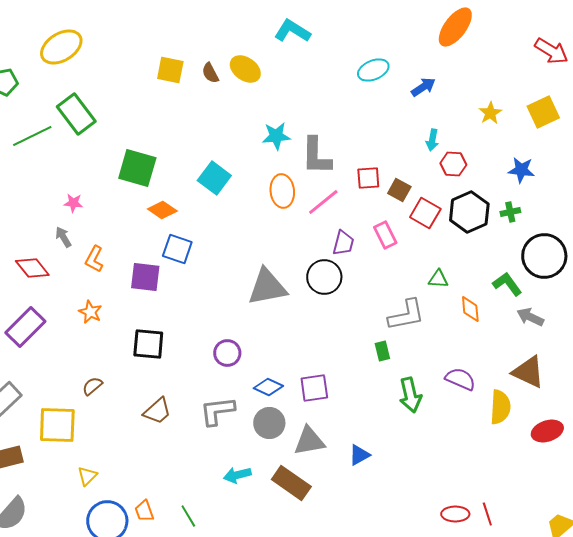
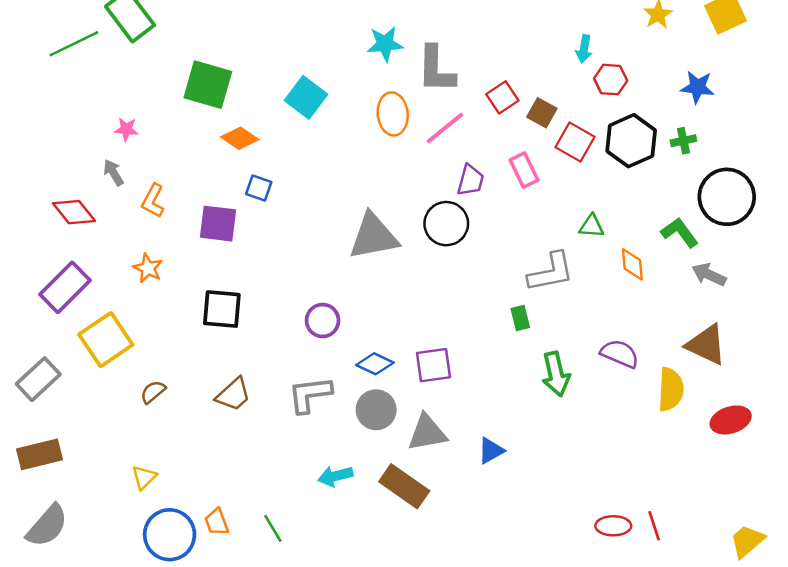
red square: (368, 178) -> (502, 97), turned -30
blue square: (177, 249) -> (259, 188), size x0.7
brown semicircle: (92, 386) -> (153, 392), moved
yellow square: (57, 425) -> (106, 340), moved, turned -36

